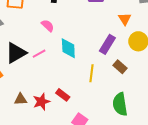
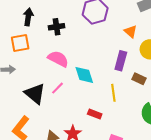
pink semicircle: (48, 26) -> (58, 59), size x1.5
black triangle: (16, 53) -> (35, 94), turned -35
red rectangle: (63, 95) -> (95, 114), moved

